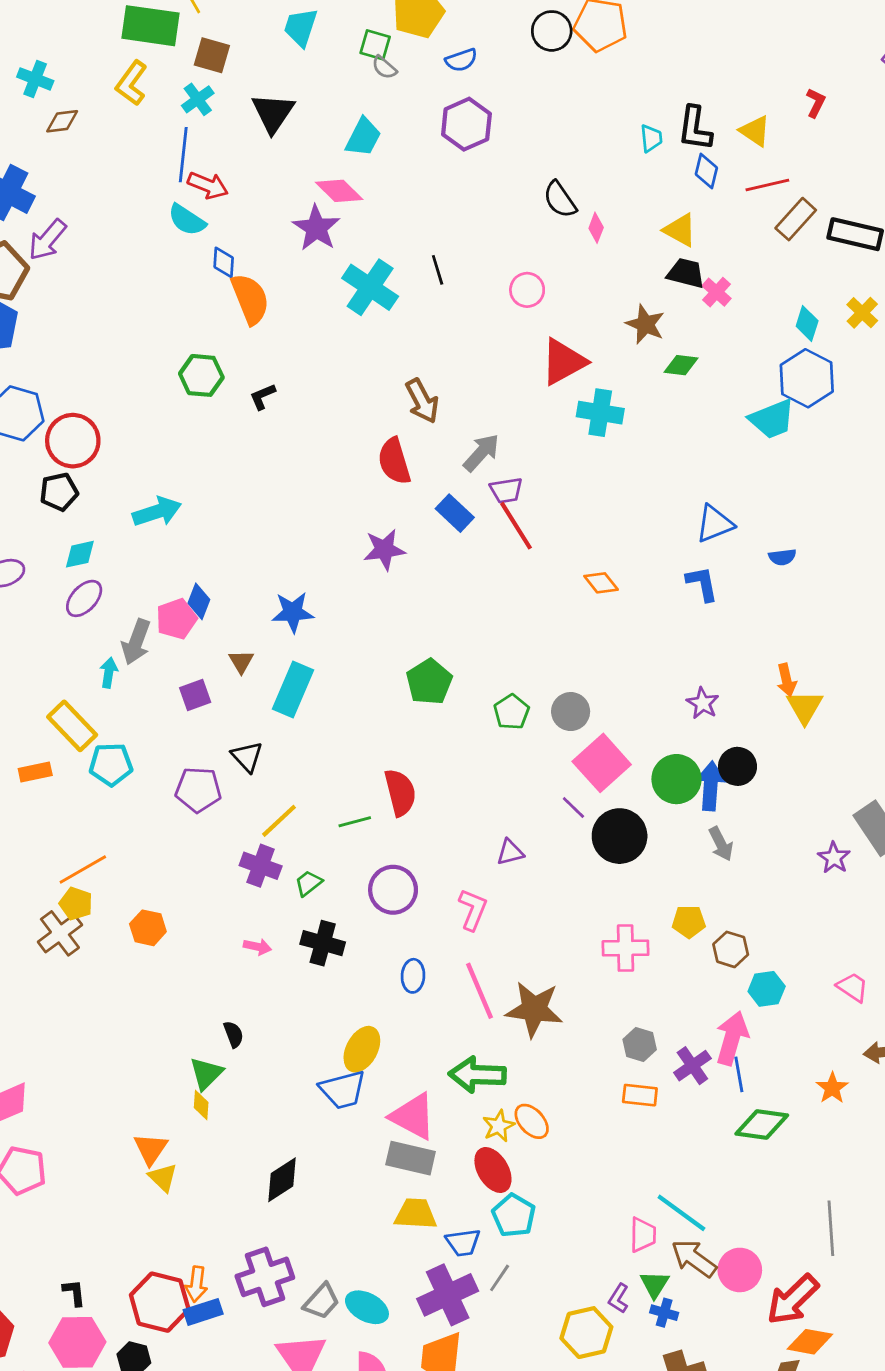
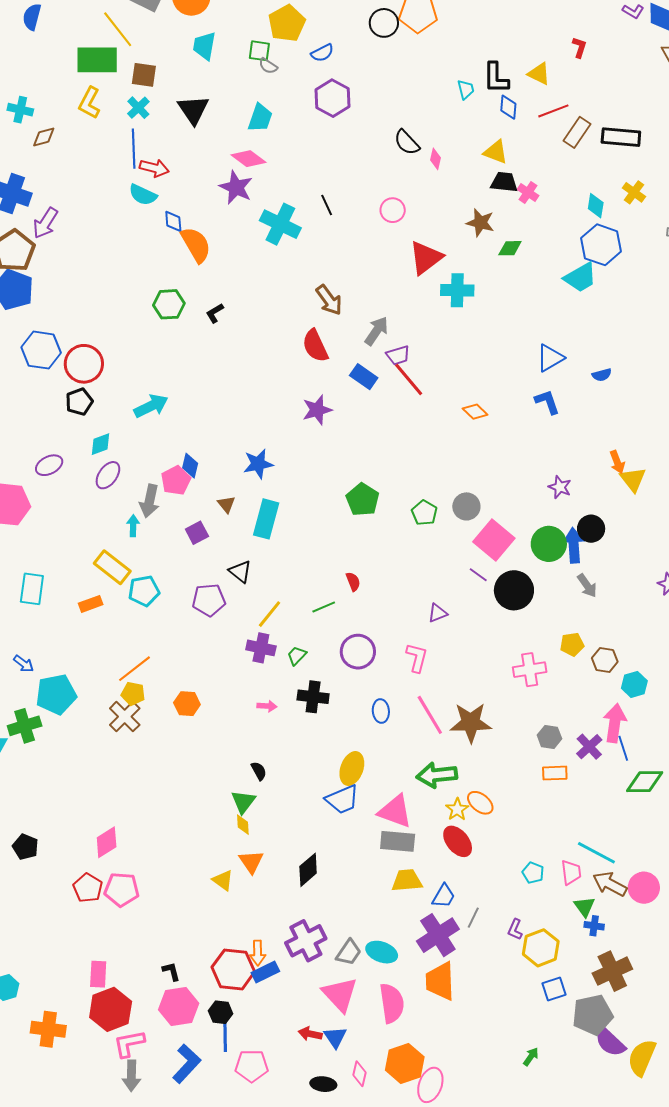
red semicircle: (400, 792) -> (353, 582), size x0.6
orange triangle: (151, 1149) -> (251, 862), moved
cyan pentagon: (514, 1216) -> (533, 873), moved, size x0.7
blue trapezoid: (463, 1243) -> (444, 896), turned -44
purple L-shape: (619, 1298) -> (515, 929), moved

